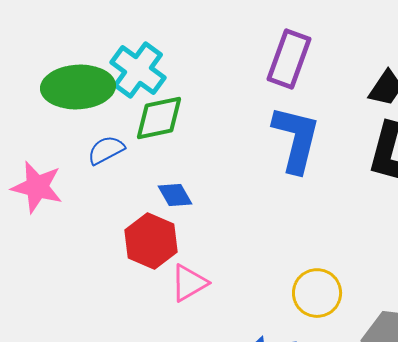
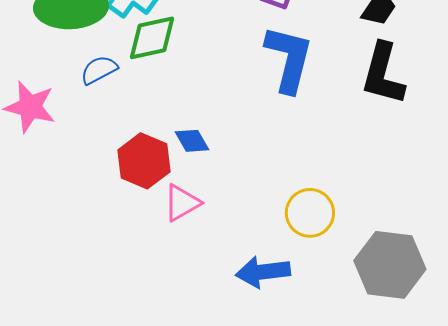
blue diamond: (175, 195) -> (192, 141), moved

